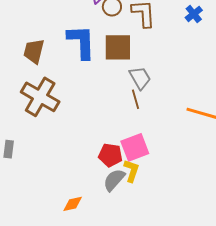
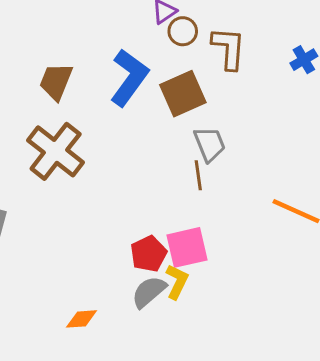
blue L-shape: (81, 42) -> (129, 78), turned 30
brown square: (118, 47) -> (183, 94), turned -32
red pentagon: (110, 155) -> (149, 254), turned 30

